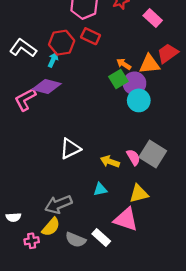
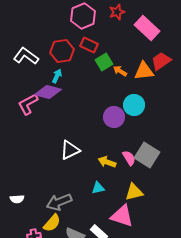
pink rectangle: (153, 18) -> (147, 28), size x1.4
cyan arrow: (53, 60) -> (57, 76), moved
green square: (118, 79) -> (104, 62), moved
purple circle: (134, 83) -> (114, 117), moved
white semicircle: (13, 217) -> (17, 199), moved

